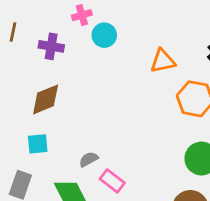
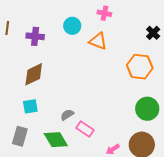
pink cross: (82, 15) -> (104, 13), moved, turned 32
orange triangle: (163, 61) -> (98, 41), moved, turned 36

